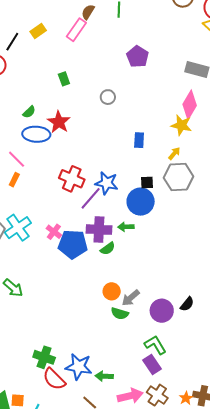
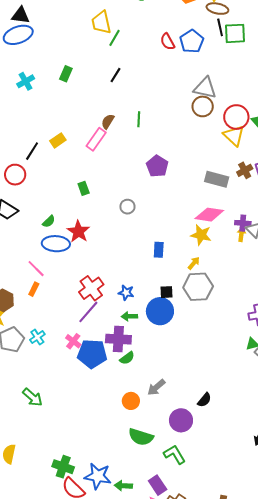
pink diamond: (190, 105) -> (209, 215), turned 68
red cross: (72, 179) -> (91, 288), turned 30
blue star: (107, 183) -> (126, 293), size x0.7
purple line: (91, 198) -> (88, 312), moved
green arrow: (126, 227) -> (129, 316), moved
cyan cross: (18, 228) -> (37, 337), size x0.6
gray arrow: (131, 298) -> (156, 387), moved
black semicircle: (187, 304) -> (204, 400), moved
green semicircle: (120, 313) -> (141, 437), moved, size x1.4
purple rectangle: (152, 364) -> (158, 485), moved

